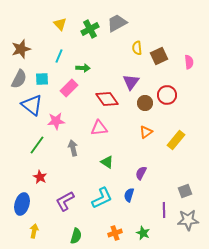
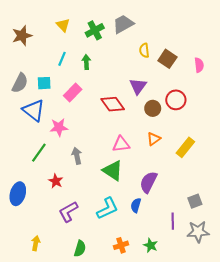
brown star: (21, 49) -> (22, 36), moved
brown square: (159, 56) -> (167, 59), turned -30
green arrow: (83, 68) -> (86, 62), moved, turned -96
pink triangle: (99, 128) -> (121, 144), moved
green triangle: (107, 162) -> (113, 171), size x1.5
purple semicircle: (141, 173) -> (148, 182), size x1.5
red star: (40, 177) -> (56, 181), moved
blue ellipse: (22, 204) -> (18, 194), moved

